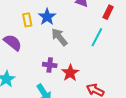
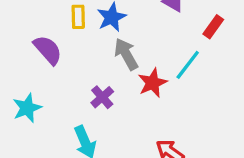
purple cross: (50, 65) -> (102, 97), turned 32
red star: (70, 73) -> (152, 83), moved

